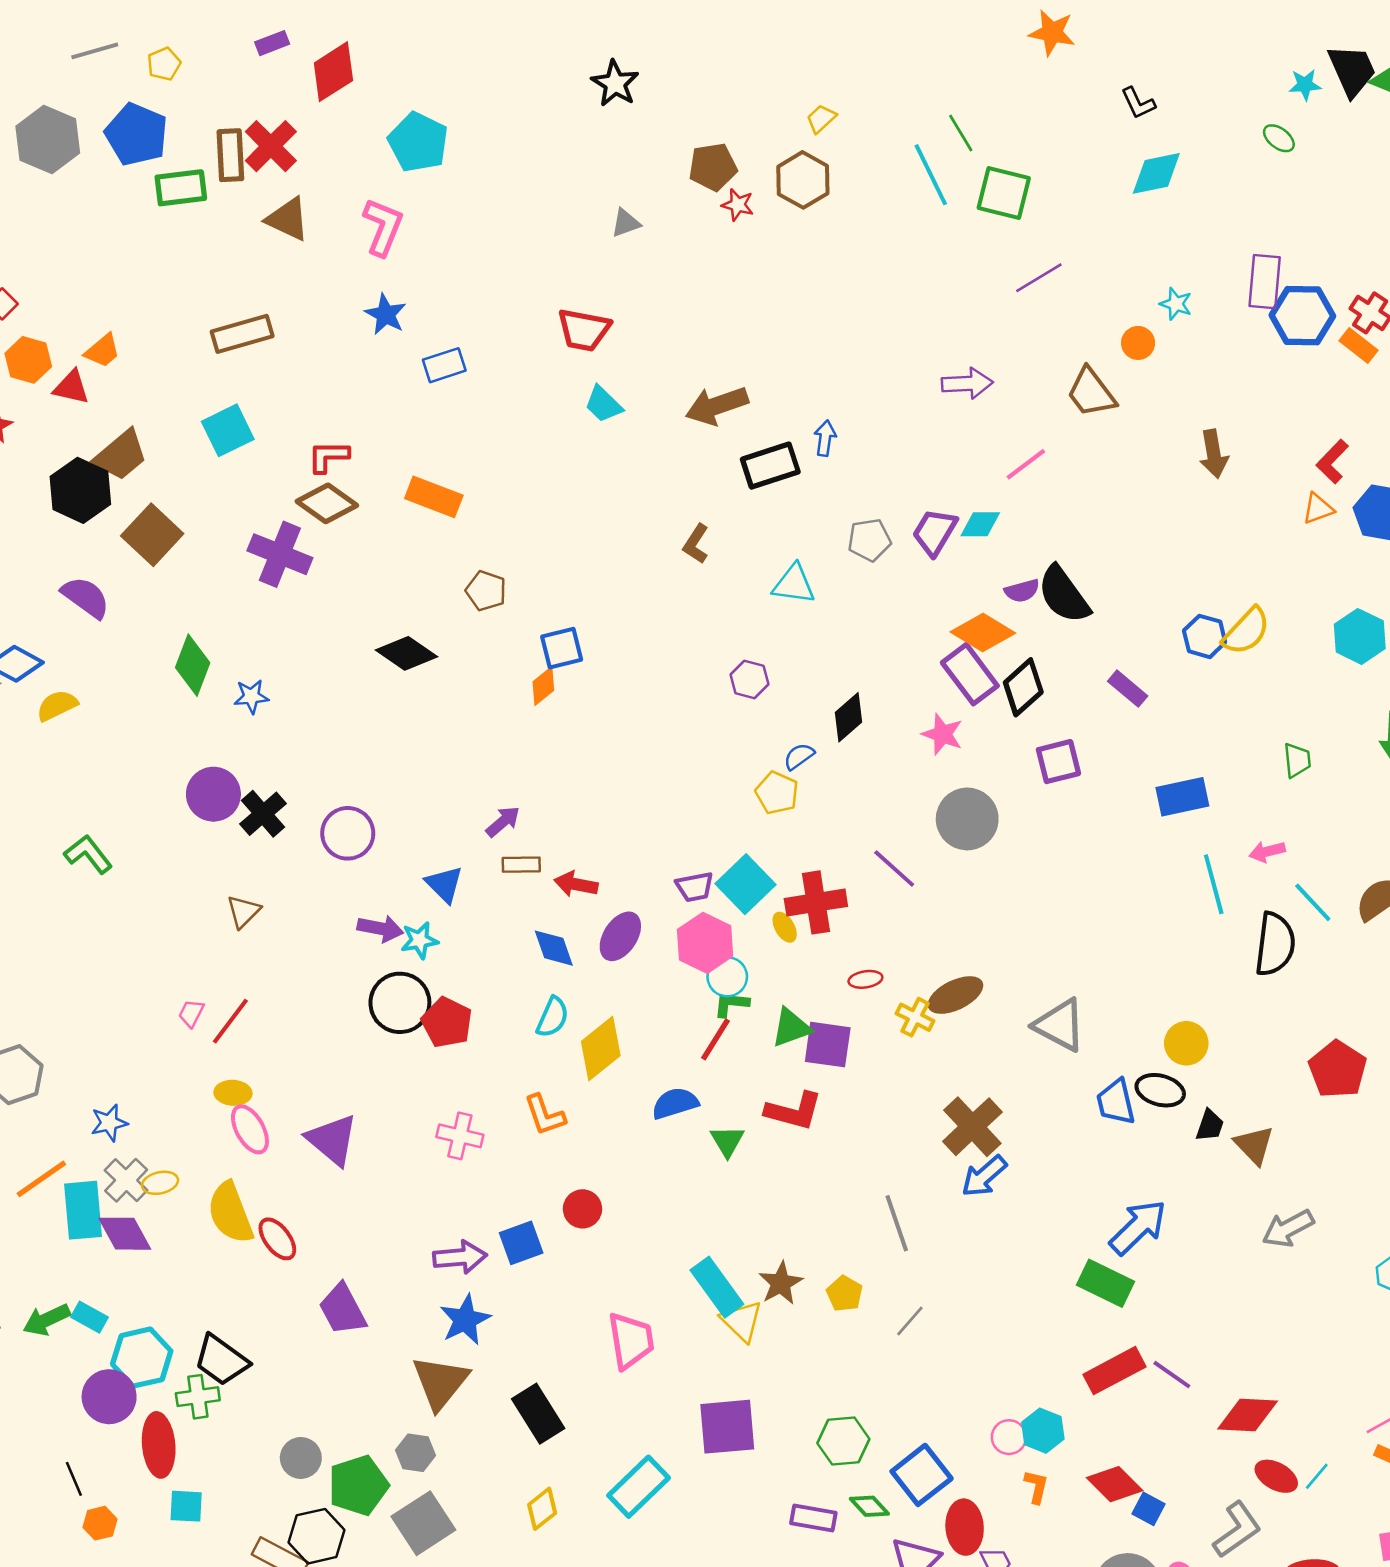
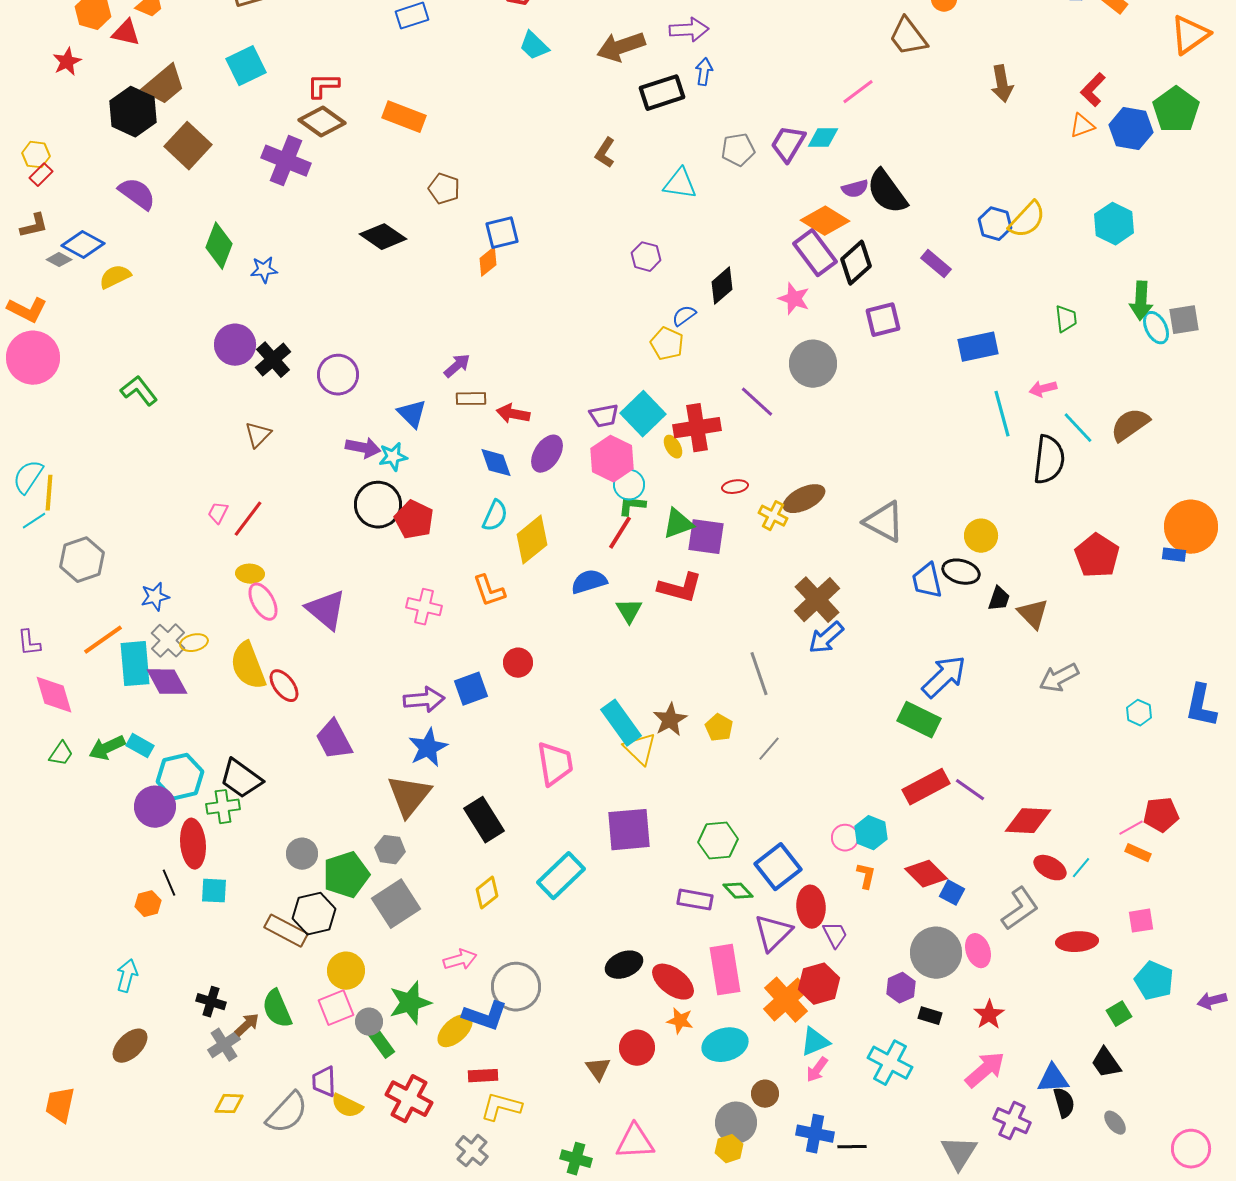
purple arrow: (967, 383) -> (689, 30), moved
black line: (74, 1479) -> (169, 883), moved

